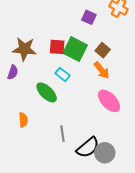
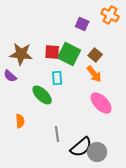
purple semicircle: (13, 72) -> (10, 76), turned 112
cyan rectangle: (62, 74) -> (57, 78), turned 48

